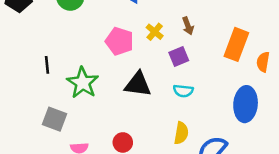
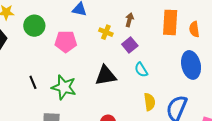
brown arrow: (188, 26) -> (129, 20), turned -128
pink pentagon: (119, 41) -> (66, 42), moved
cyan semicircle: (183, 91) -> (141, 70), turned 70

